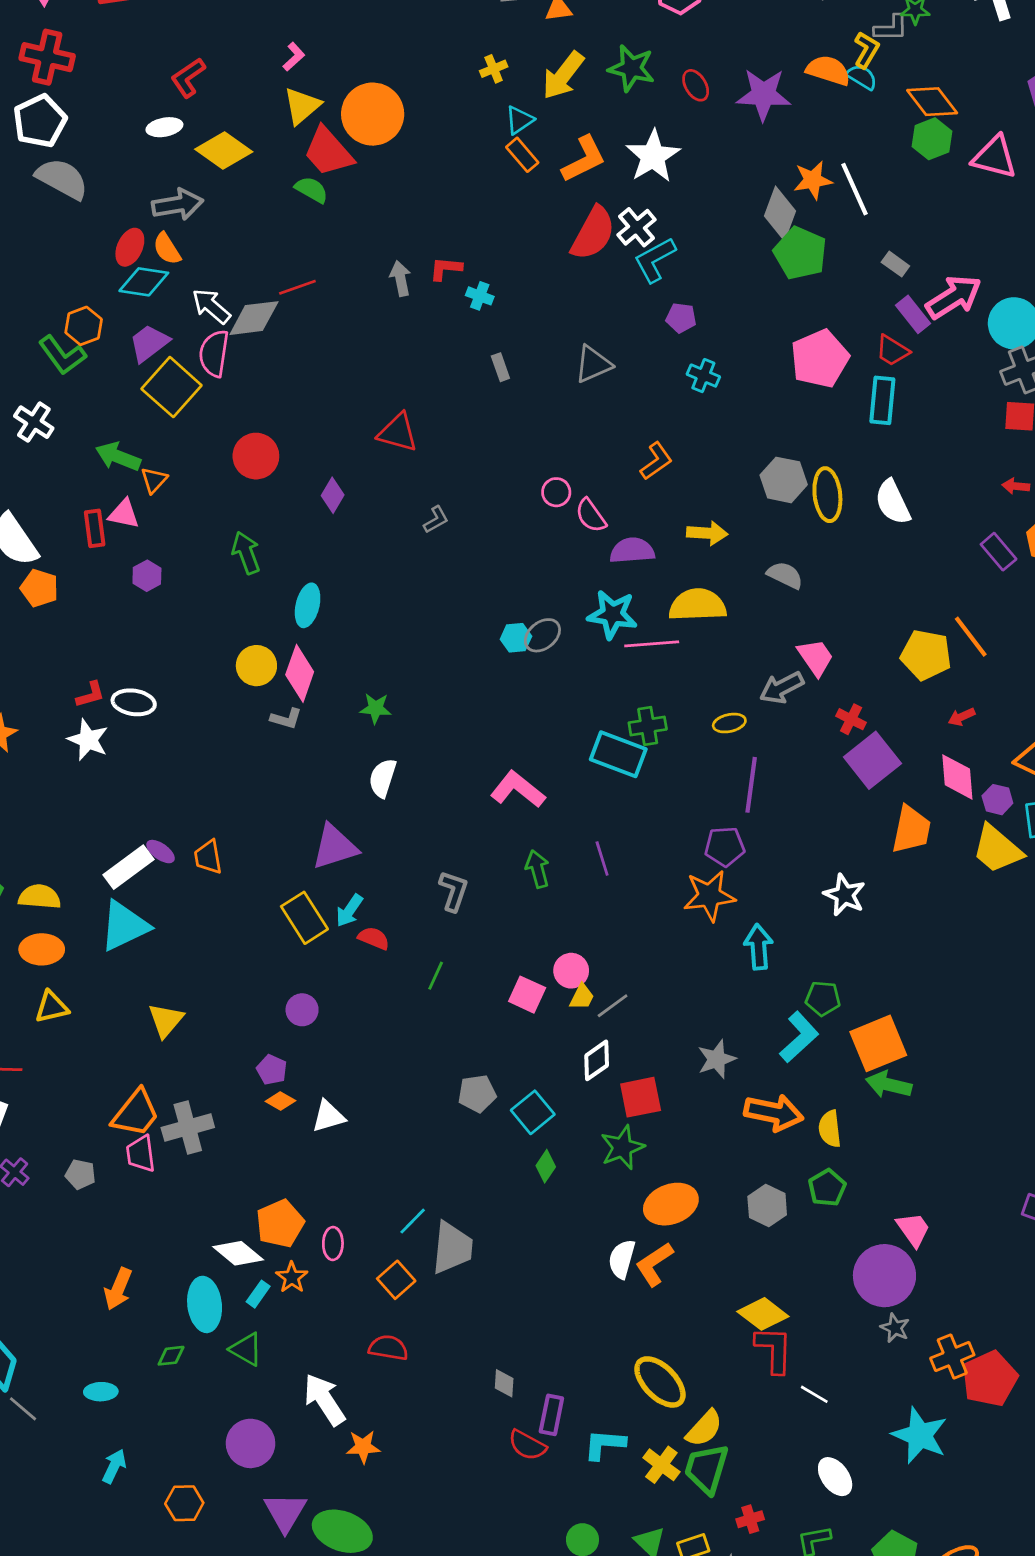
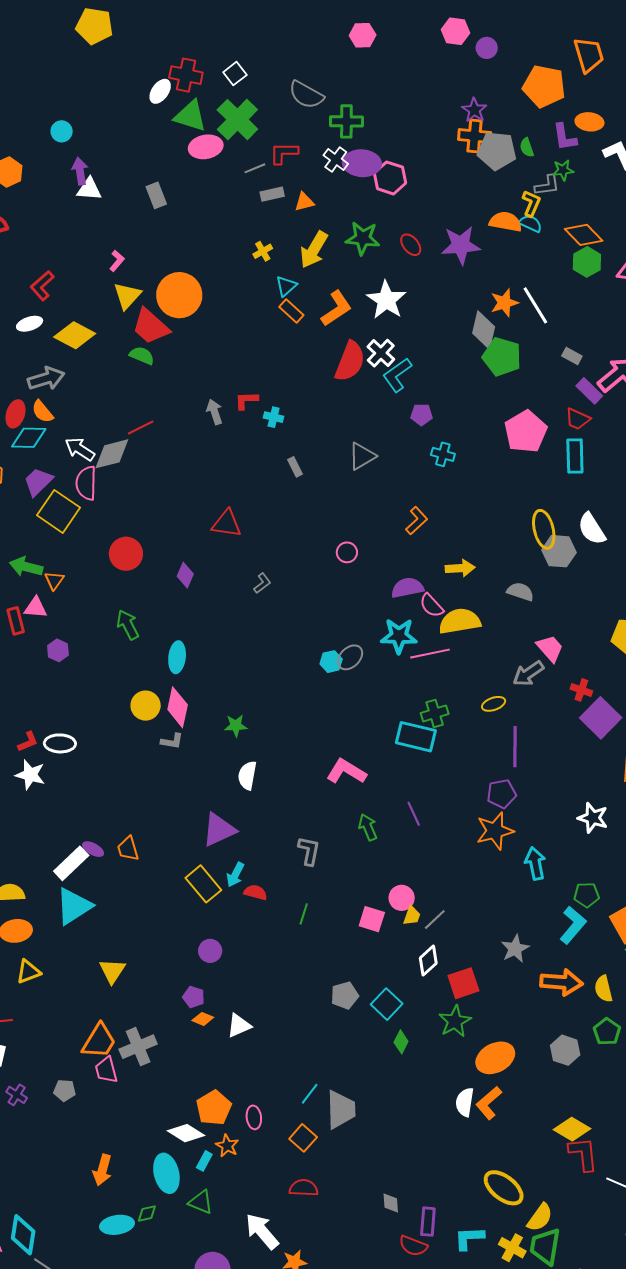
gray hexagon: (784, 480) -> (559, 551), moved
pink semicircle: (591, 515) -> (432, 606), moved
cyan ellipse: (101, 1392) -> (117, 1225), moved, size x1.4

